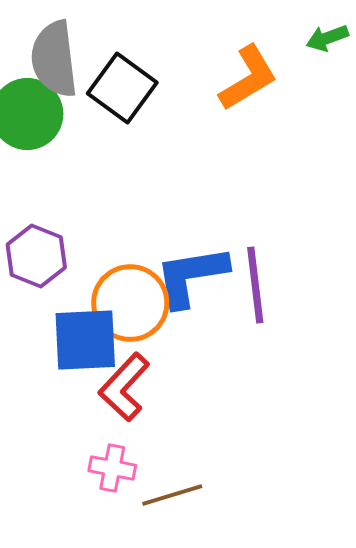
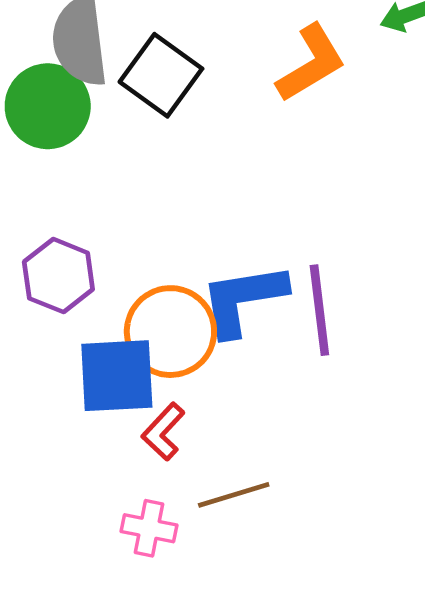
red L-shape: (124, 387) -> (163, 432), size x0.7
brown line: (172, 495) -> (234, 495), moved

